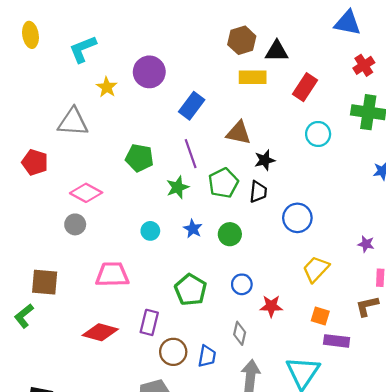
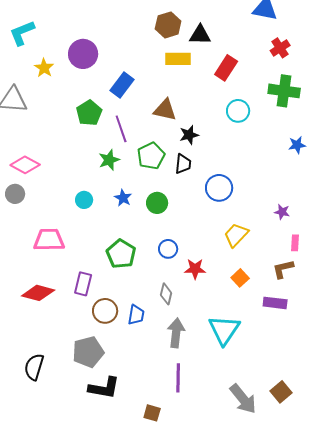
green pentagon: (139, 158) -> (89, 113), moved, turned 30
orange square: (320, 316) -> (240, 278), turned 30
purple rectangle: (337, 341) -> (275, 303), moved

